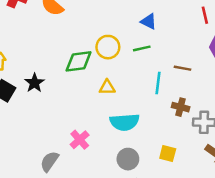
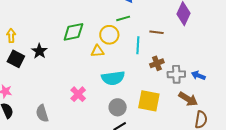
yellow circle: (108, 47) -> (109, 35), moved
brown cross: (181, 107) -> (157, 63), turned -32
yellow square: (168, 153) -> (149, 101), size x1.6
gray semicircle: (49, 161) -> (42, 113), moved, turned -48

